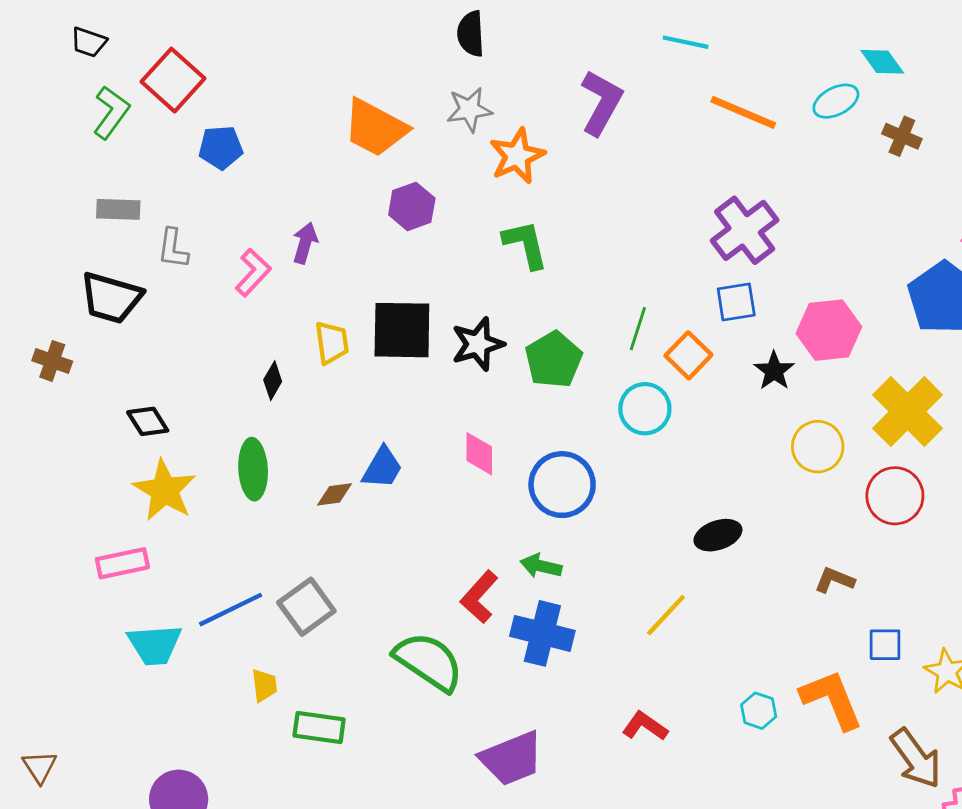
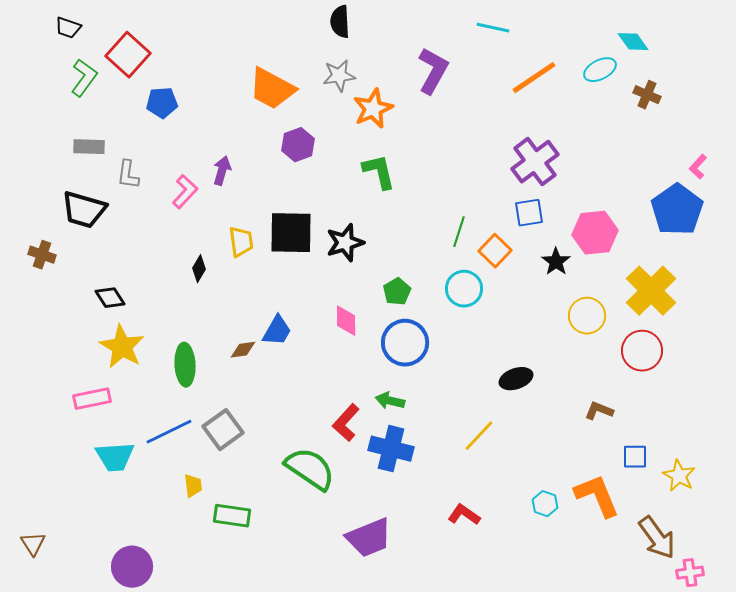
orange line: (743, 112) -> (534, 78), turned -57
green pentagon: (554, 360) -> (397, 292), moved, size x0.7
green ellipse: (253, 469) -> (185, 365), moved

